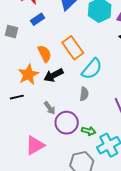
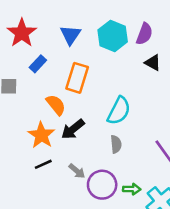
orange rectangle: (73, 48) -> (77, 78), moved, turned 65
black line: (17, 97) -> (43, 164), moved

